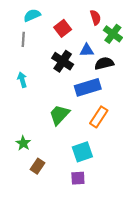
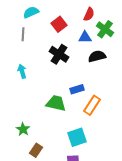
red semicircle: (95, 17) -> (89, 14), turned 40
blue triangle: (87, 50) -> (85, 37), moved
blue rectangle: (88, 87) -> (77, 89), moved, size x0.6
green trapezoid: (59, 115) -> (56, 103), turned 60

